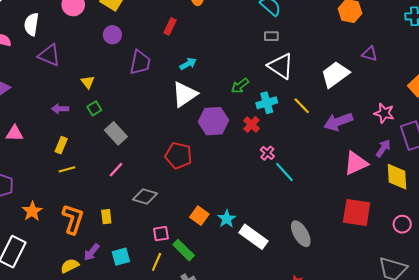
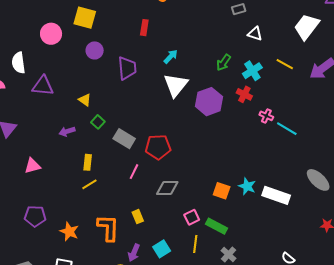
white triangle: (281, 66) -> (255, 34), size x0.6
yellow rectangle: (61, 145) -> (88, 162), moved
red pentagon: (178, 156) -> (158, 147), moved

